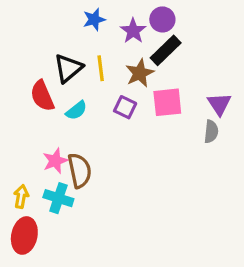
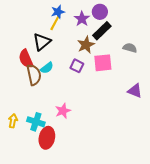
yellow line: (101, 68) -> (55, 23), moved, turned 35
purple triangle: (219, 104) -> (135, 91), moved, turned -35
gray semicircle: (211, 132) -> (130, 48), moved, turned -80
pink star: (55, 161) -> (63, 111), moved
brown semicircle: (80, 171) -> (34, 75), moved
red ellipse: (24, 235) -> (47, 138), moved

